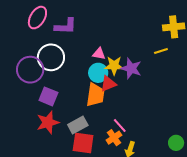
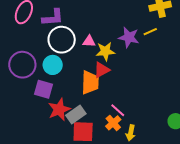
white circle: (51, 57) -> (62, 40), moved
purple star: (131, 68) -> (129, 37), moved
cyan circle: (98, 73) -> (53, 65), moved
red star: (48, 122) -> (59, 109), moved

